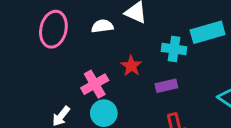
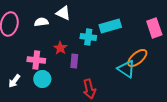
pink cross: (95, 84) -> (36, 60), turned 36
purple rectangle: (166, 86) -> (74, 61), moved, turned -72

